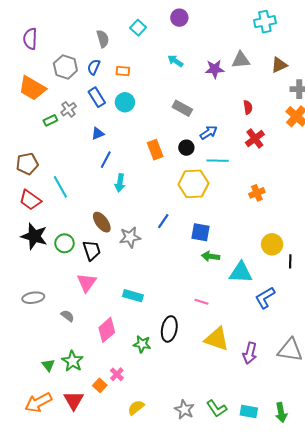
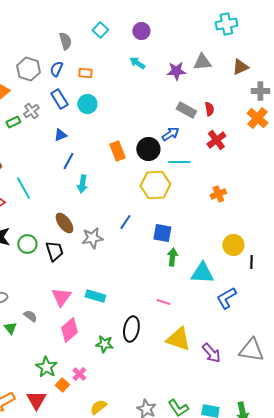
purple circle: (179, 18) -> (141, 31), moved
gray rectangle: (182, 108) -> (186, 110), moved
black circle: (186, 148) -> (148, 149), size x1.5
green arrow: (211, 256) -> (172, 257), turned 90
pink triangle: (87, 283) -> (61, 297), moved
purple arrow: (250, 353) -> (211, 353), turned -55
green star: (73, 361) -> (46, 367), moved
green triangle: (48, 365) -> (10, 328), moved

